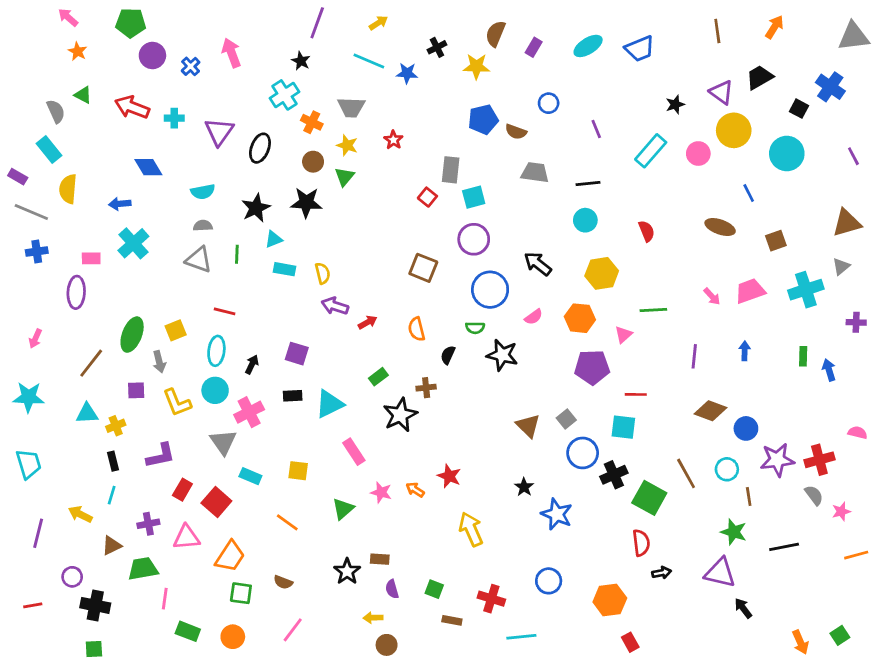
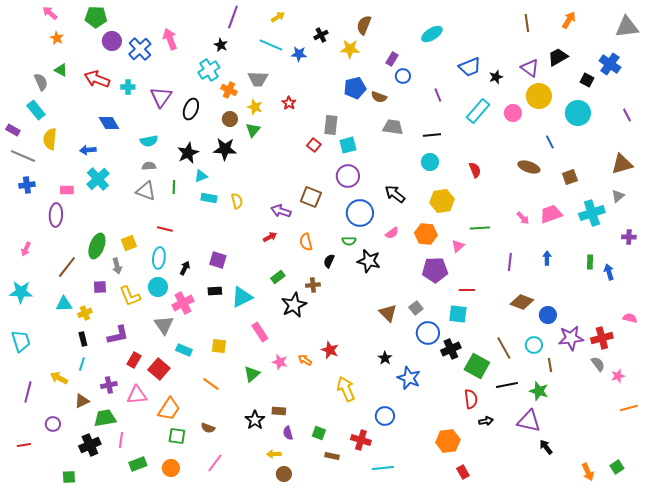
purple rectangle: (534, 47) -> (392, 59), moved
blue trapezoid: (640, 49) -> (470, 67), moved
blue cross: (191, 66) -> (140, 49), size x1.6
purple arrow: (335, 306) -> (281, 211), moved
black line: (784, 547) -> (507, 385), moved
blue circle: (549, 581) -> (385, 416), moved
black cross: (95, 605) -> (90, 445), moved, turned -35
green rectangle: (188, 631) -> (138, 464), turned -42

